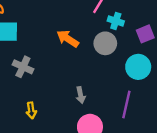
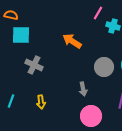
gray circle: (105, 43) -> (104, 67), moved

